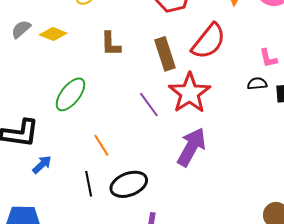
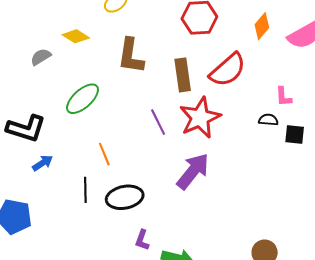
gray semicircle: (21, 29) -> (41, 57), moved
brown L-shape: (111, 44) -> (131, 56), size x1.4

